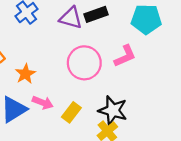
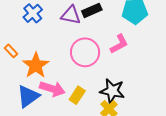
orange star: (25, 74) -> (36, 65), size x1.5
pink arrow: (43, 103) -> (52, 89), size x1.4

